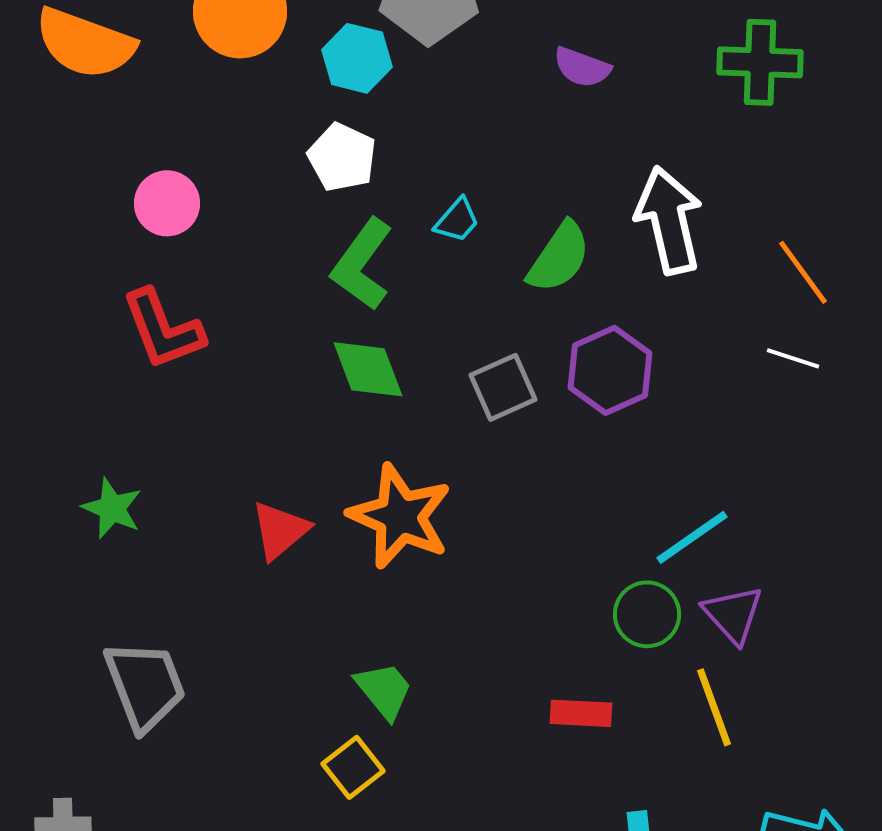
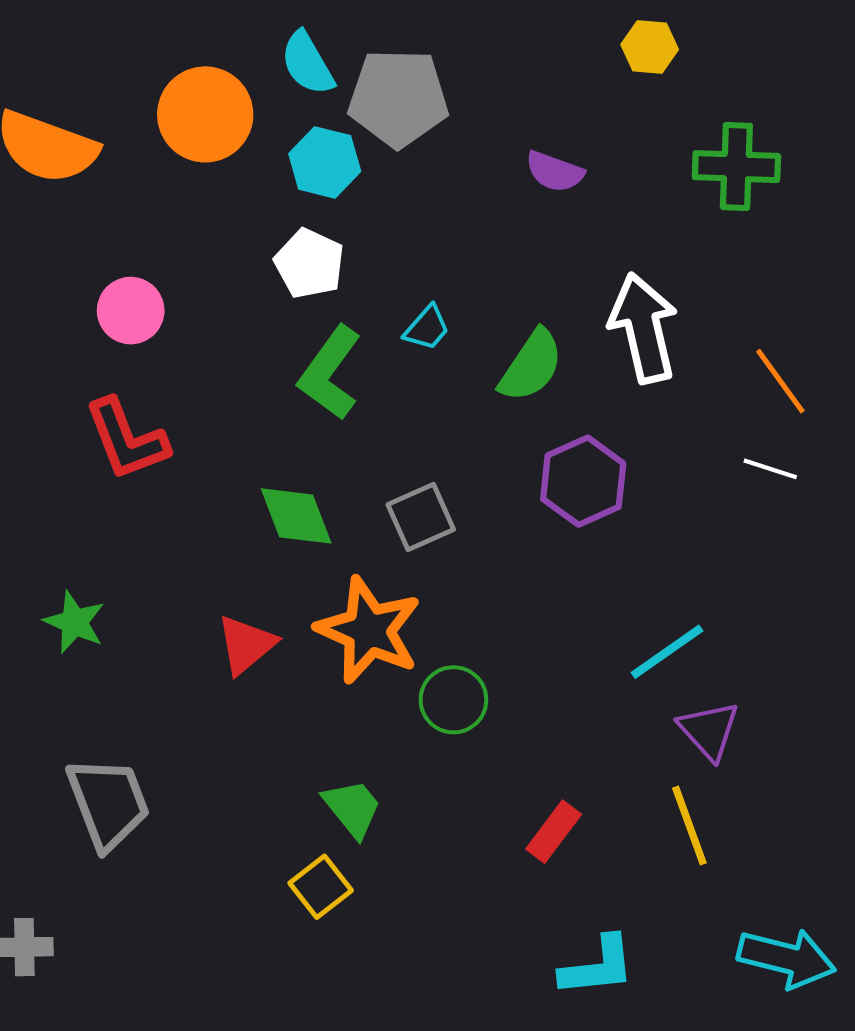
green diamond: (368, 369) -> (296, 516), moved
gray square: (503, 387) -> (421, 517), moved
green circle: (647, 614) -> (453, 700), moved
red rectangle: (581, 713) -> (554, 832), turned -56

